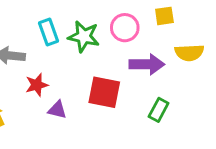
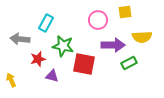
cyan rectangle: (49, 32) -> (46, 23), turned 48
green star: (84, 36) -> (63, 46), moved
green rectangle: (159, 110) -> (129, 63), moved, turned 35

